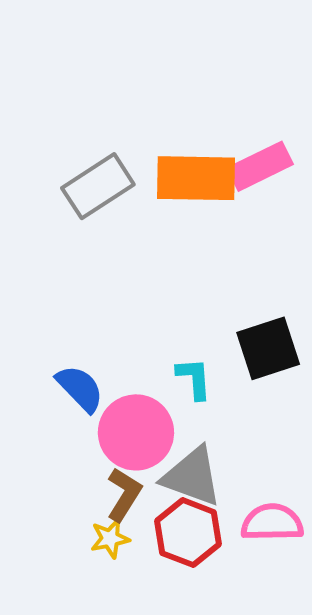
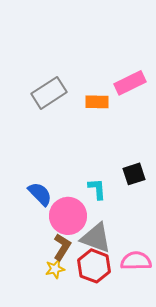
orange rectangle: (196, 178) -> (97, 102), moved, size x0.6
black square: (268, 348) -> (134, 174), size x0.7

